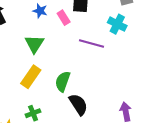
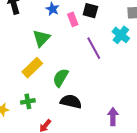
purple line: (92, 43) -> (94, 48), turned 35
black semicircle: (78, 104) -> (71, 102), turned -55

